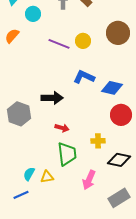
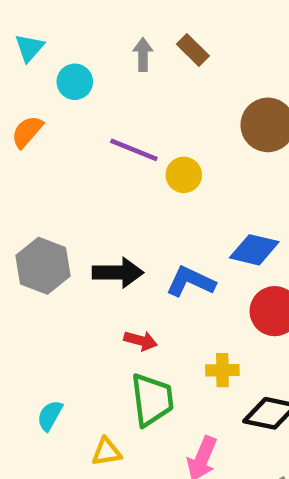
yellow circle: (83, 41) -> (184, 175), moved
blue L-shape: (84, 77) -> (191, 282), moved
gray hexagon: (19, 114) -> (43, 266), moved
cyan semicircle: (29, 174) -> (50, 416), moved

